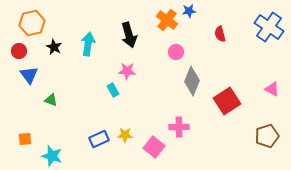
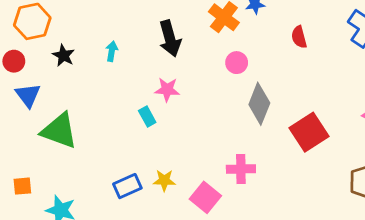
cyan arrow: (88, 44) -> (112, 51), size x0.6
green triangle: (51, 100) -> (59, 131), size x2.0

